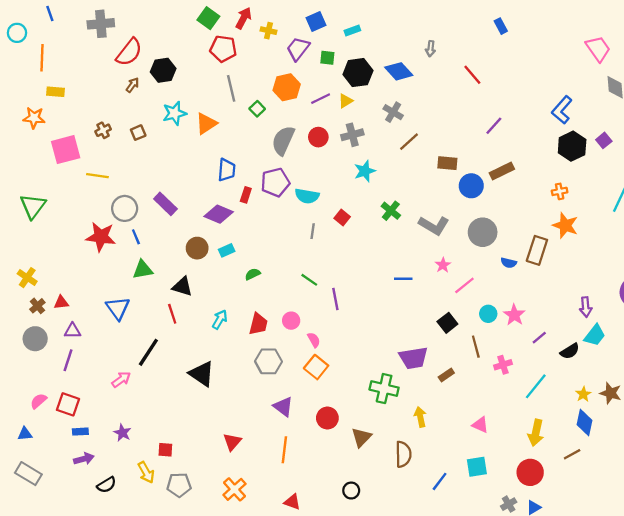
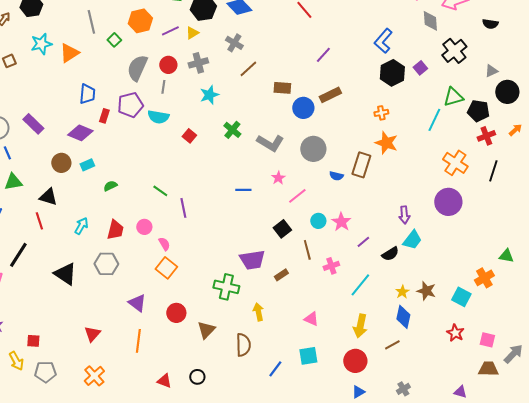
gray line: (313, 231) -> (163, 87), moved
gray hexagon: (268, 361) -> (106, 264), moved
red triangle: (292, 502) -> (164, 381), moved
gray cross: (509, 504) -> (403, 389), moved

